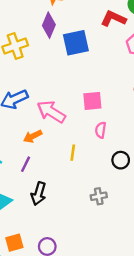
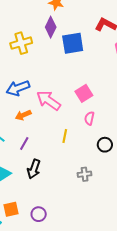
pink square: (92, 101) -> (84, 93), turned -30
orange arrow: (33, 136) -> (23, 115), moved

